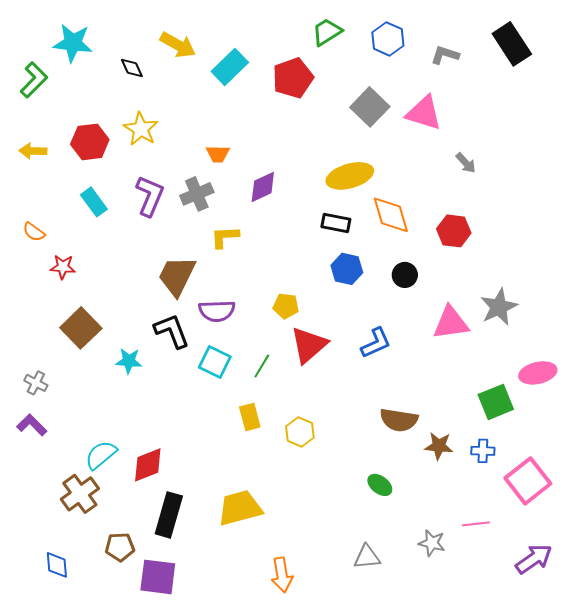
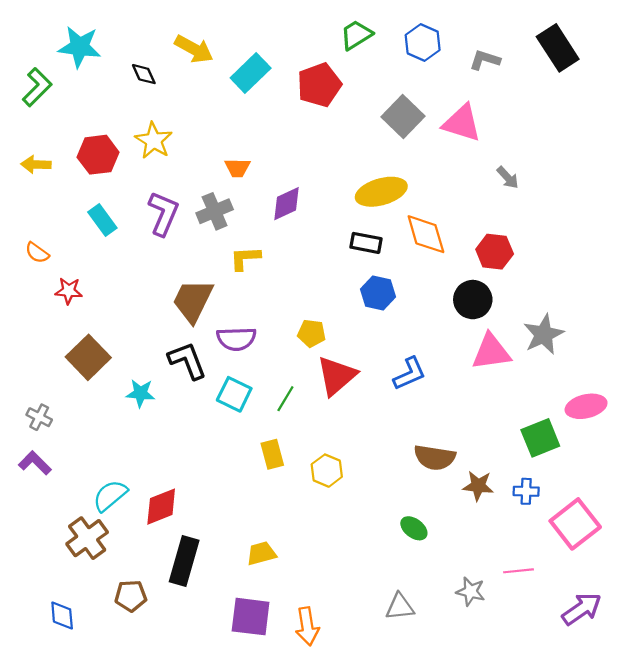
black circle: (405, 275) -> (473, 300), moved, size x1.4
yellow trapezoid: (240, 508) -> (261, 553), size x0.6
purple square: (158, 577) -> (251, 617), moved

